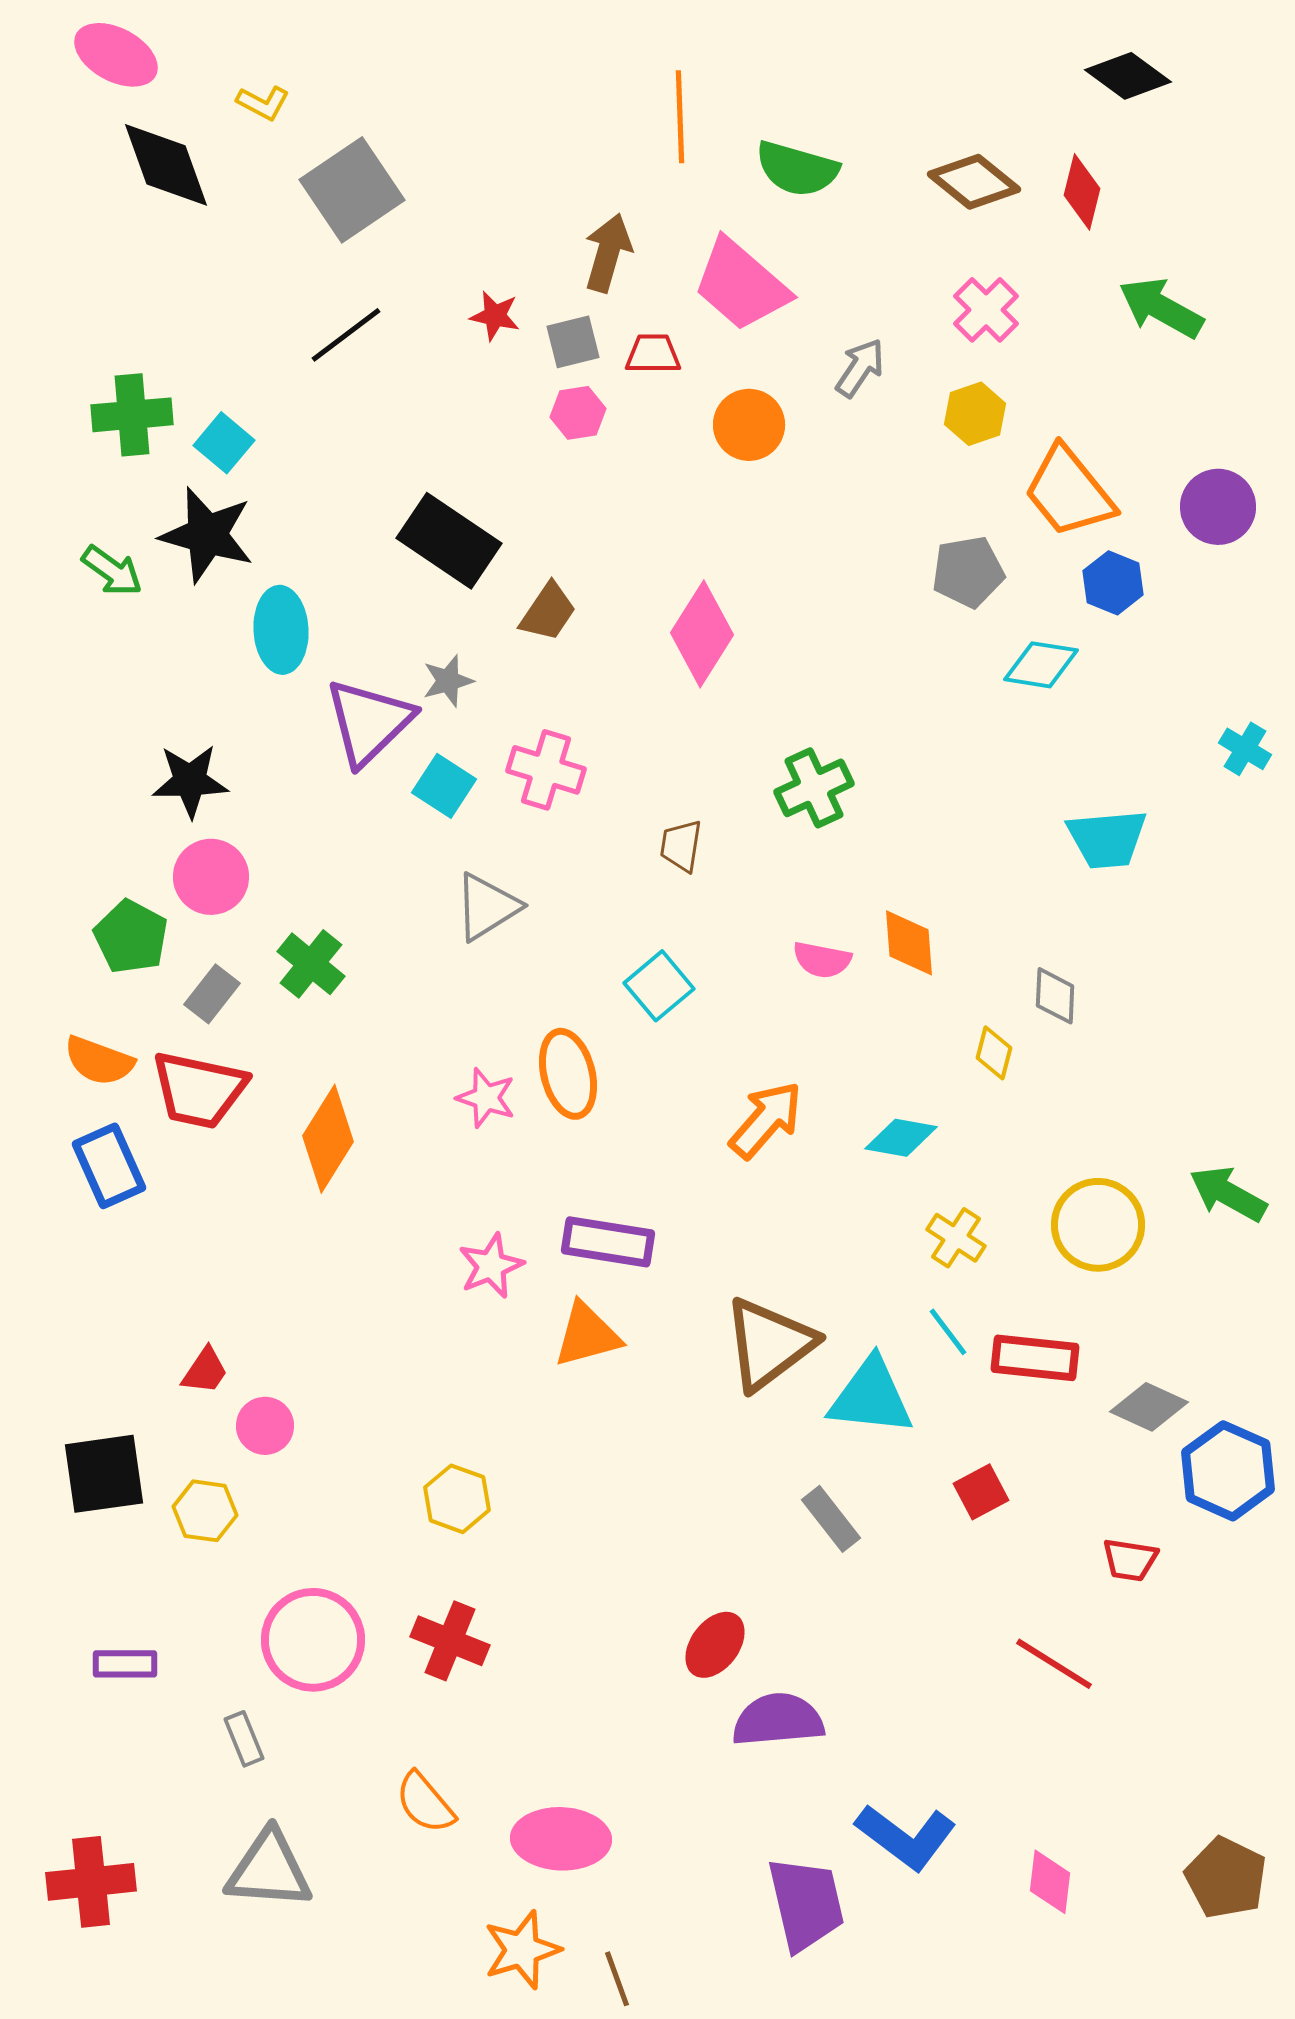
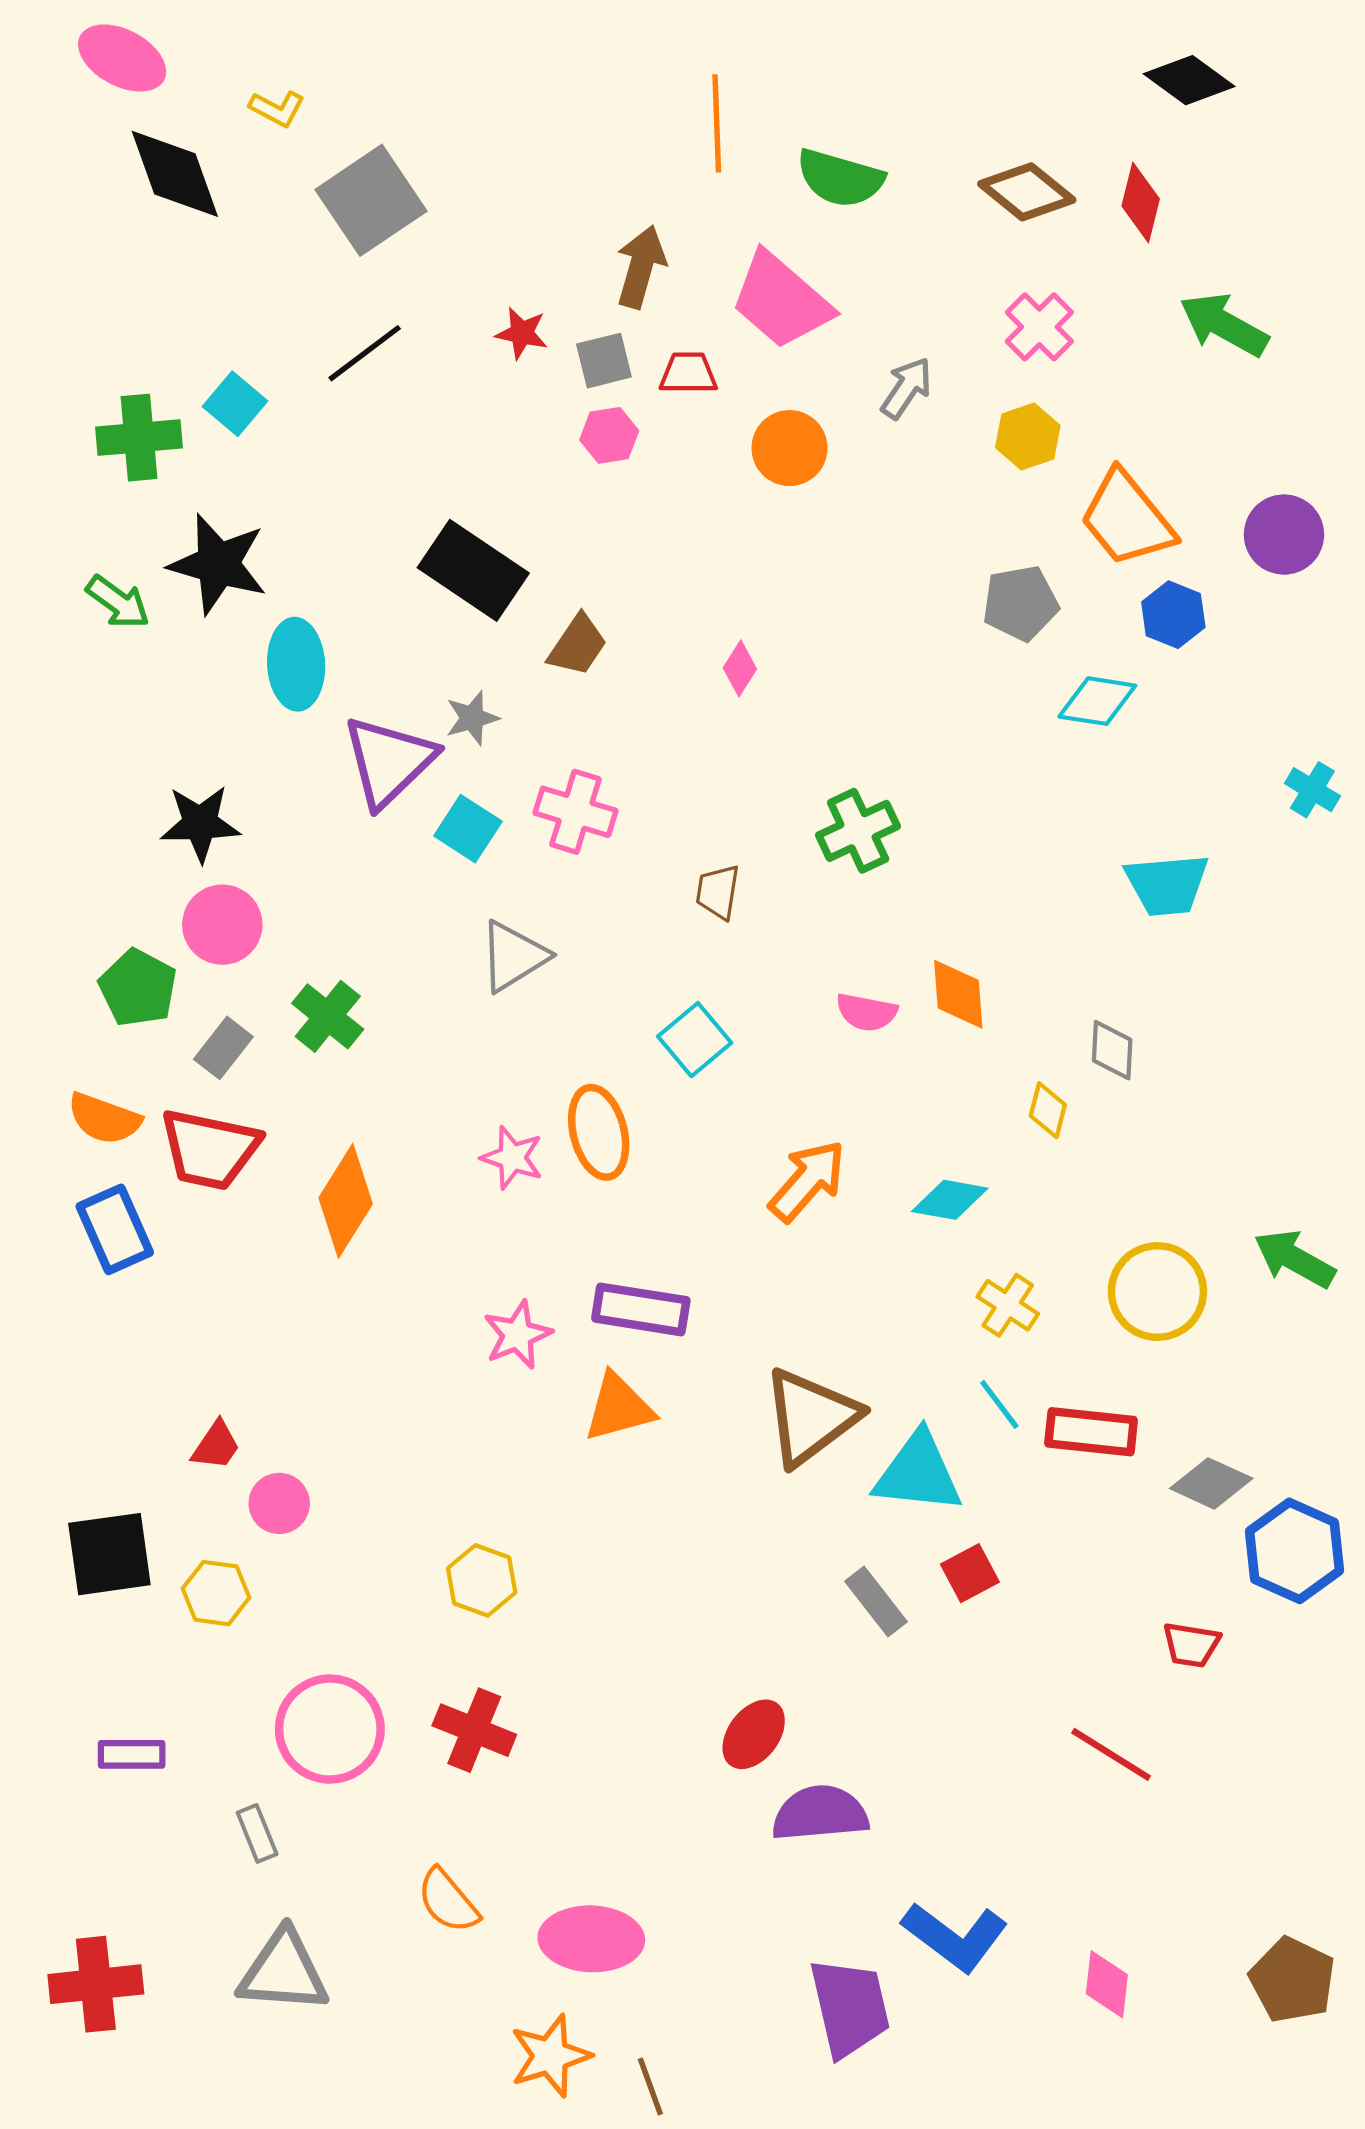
cyan square: (224, 443) -> (235, 404), moved
pink diamond: (702, 634) -> (740, 668), size x0.5
red square: (981, 1492) -> (970, 1573), moved

